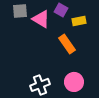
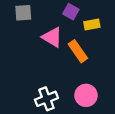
pink triangle: (41, 19) -> (52, 37), moved

